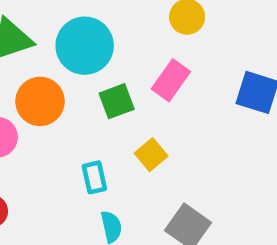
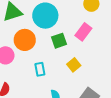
cyan rectangle: (94, 177) -> (40, 69), moved

